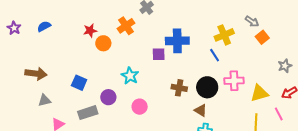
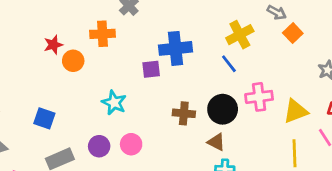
orange cross: (126, 26) -> (103, 34), turned 36
purple circle: (108, 97) -> (99, 146), moved

